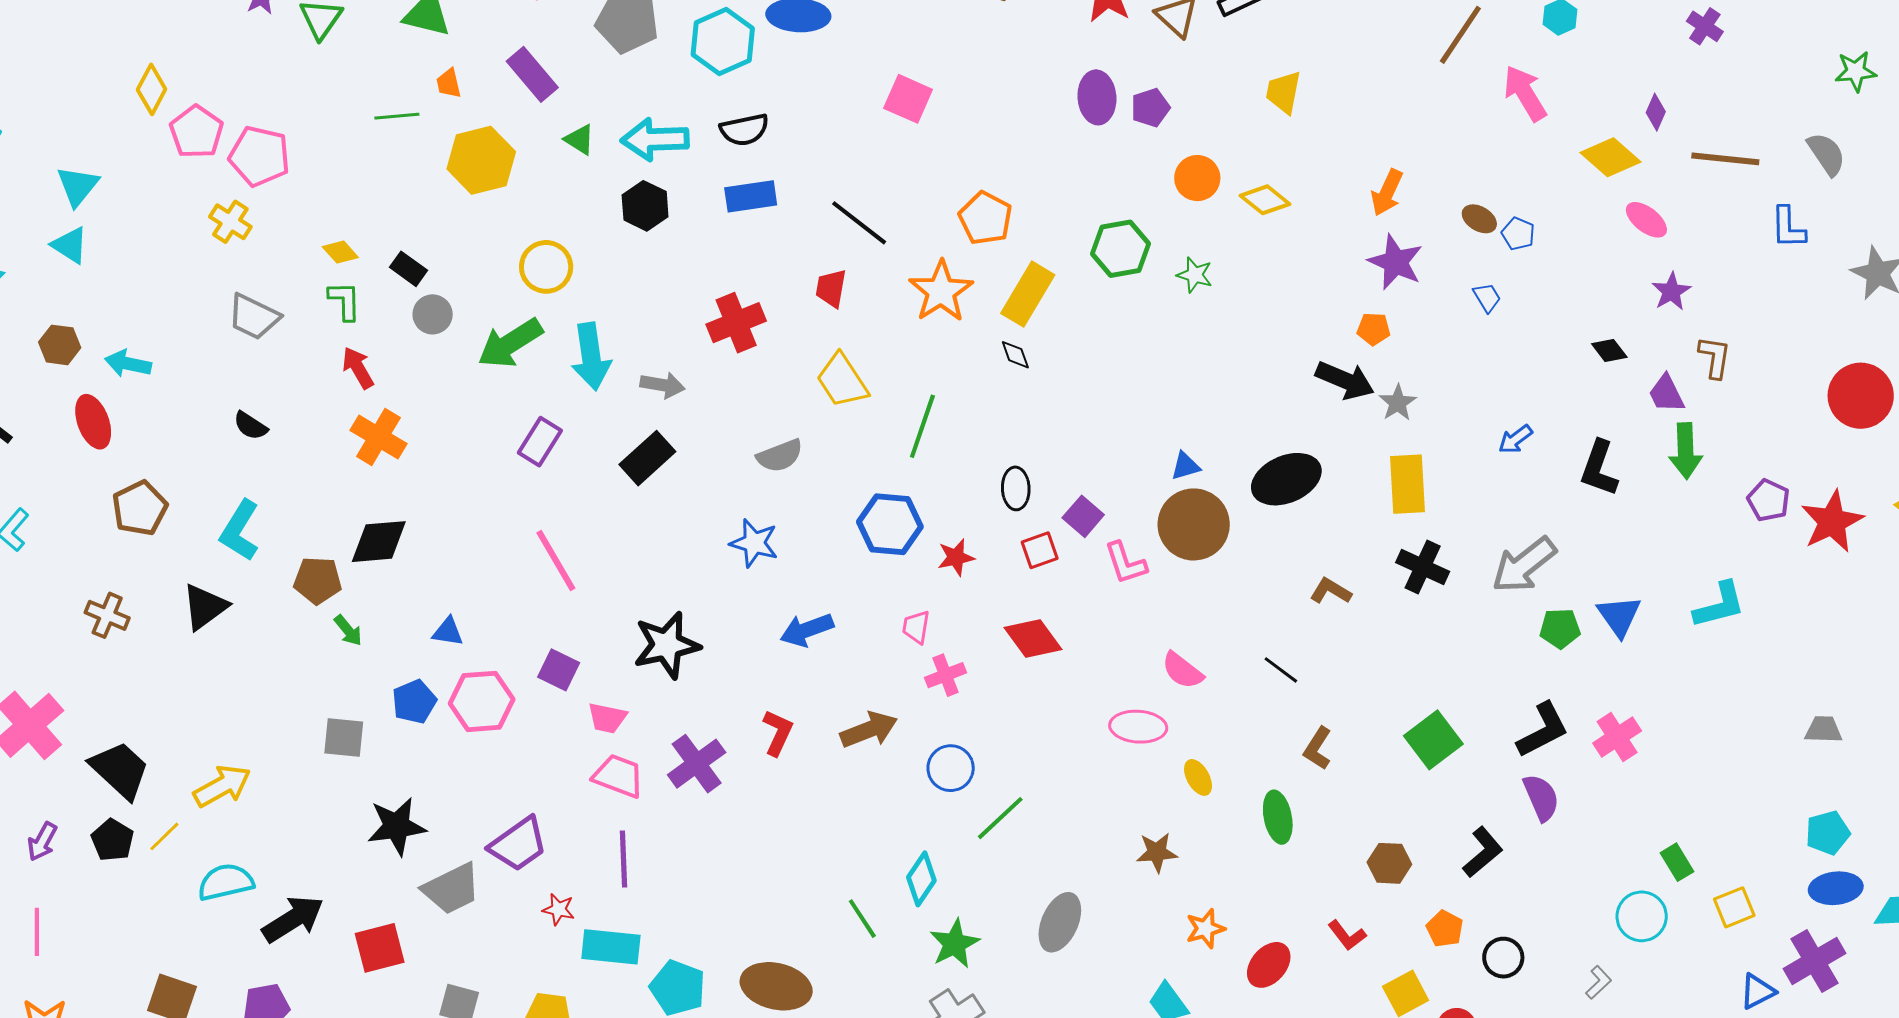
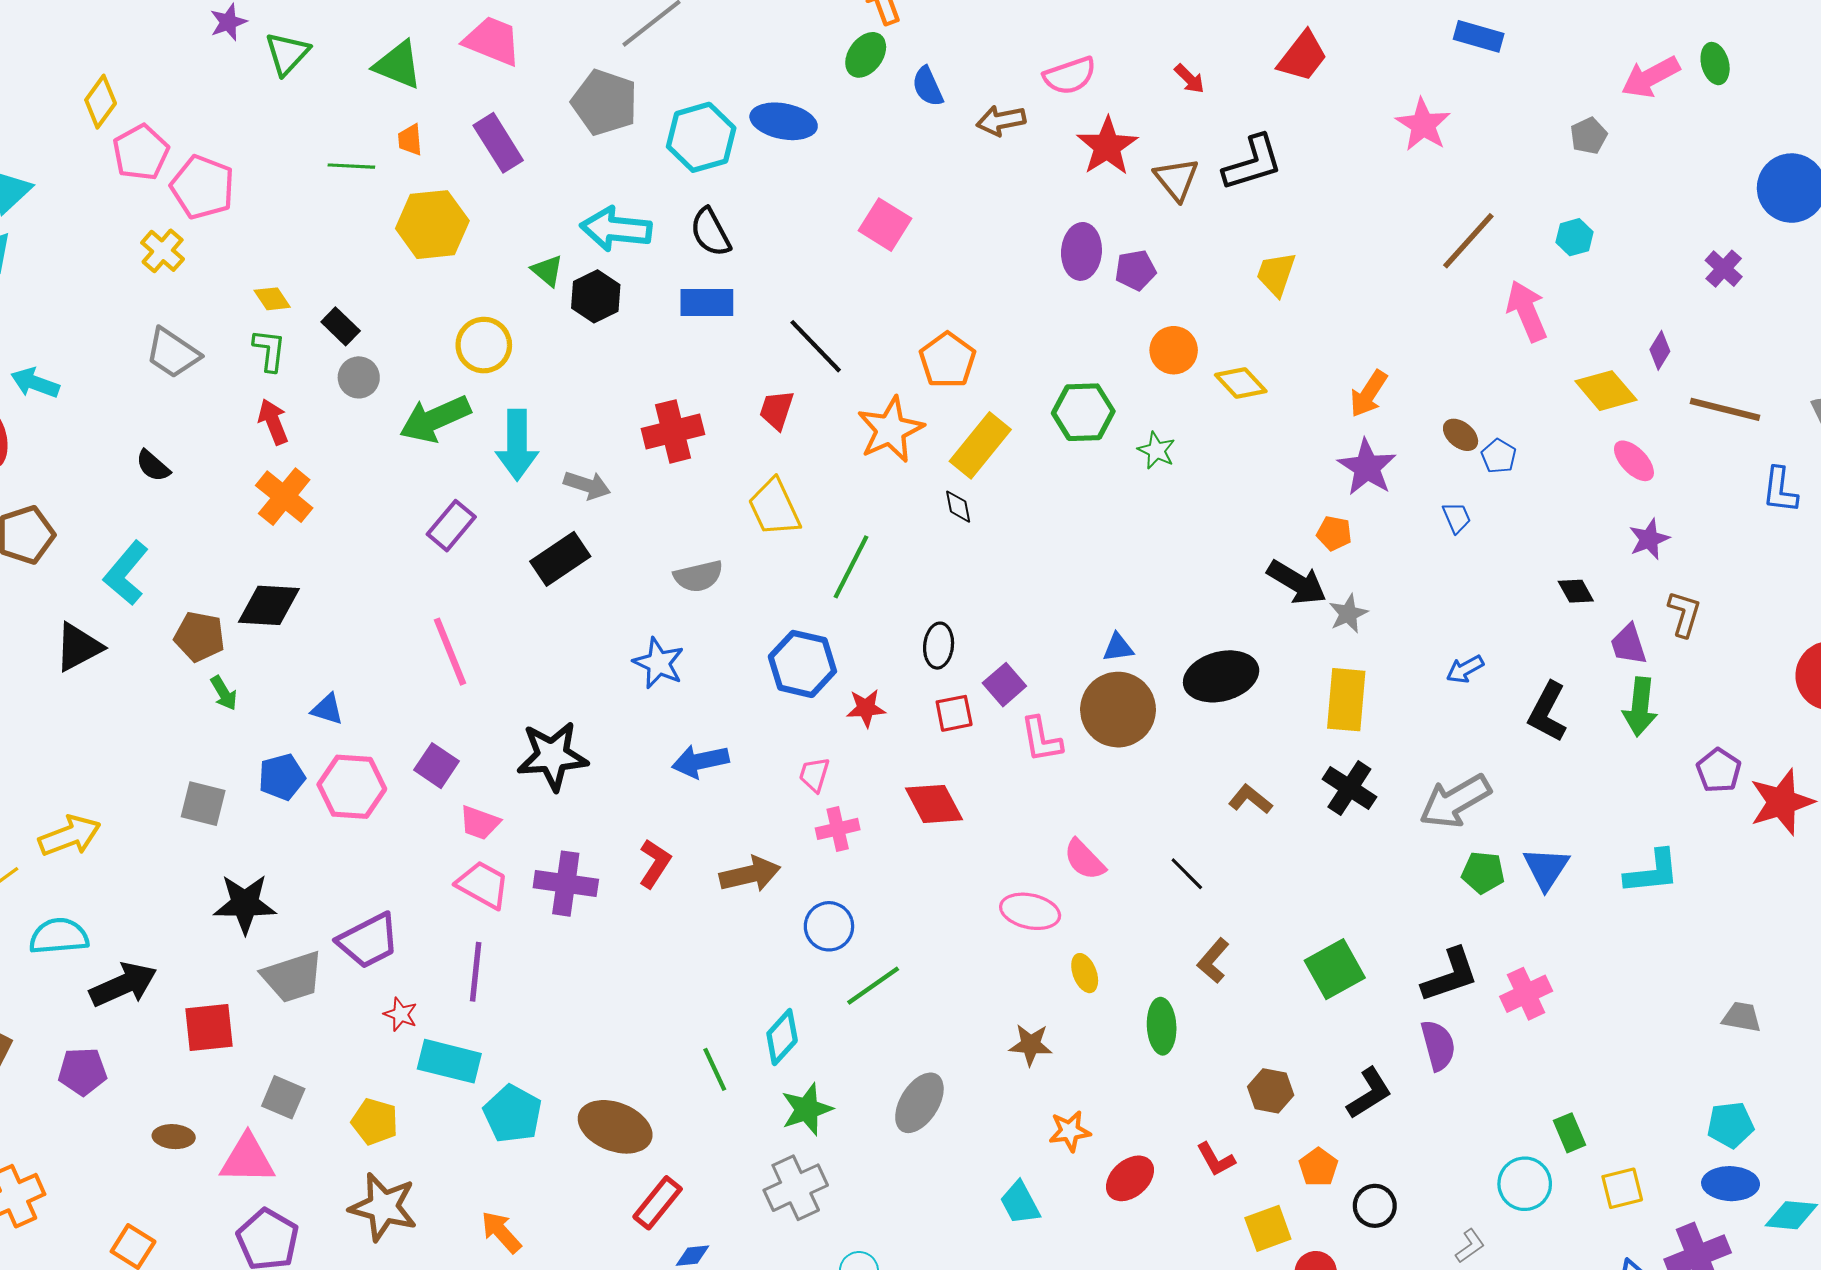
black semicircle: (744, 130) -> (710, 232), turned 66
green triangle: (580, 140) -> (547, 271), moved
purple cross: (697, 764) -> (566, 884), turned 36

